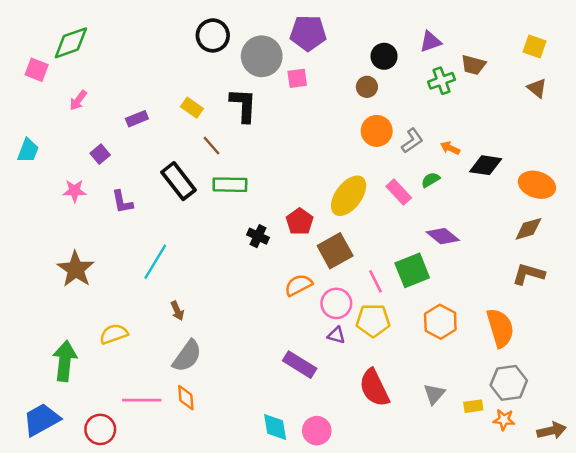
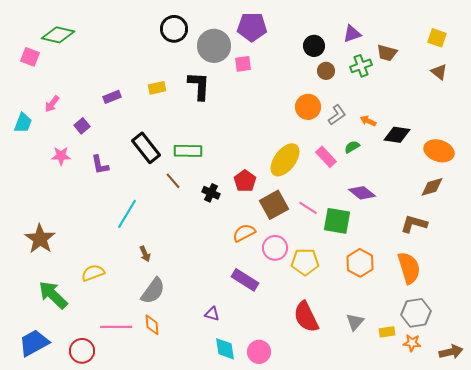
green diamond: (71, 43) -> (58, 35), turned 32
brown circle: (367, 87) -> (326, 71), moved
pink arrow: (78, 100) -> (52, 104), moved
yellow rectangle: (192, 108) -> (157, 88), turned -48
brown line: (212, 146) -> (173, 181), moved
brown star: (76, 269) -> (40, 239), moved
green square: (412, 270) -> (337, 221), turned 32
brown L-shape: (528, 274) -> (414, 224), moved
pink line: (375, 281) -> (308, 208), moved, turned -30
purple triangle: (336, 335) -> (212, 314), moved
green arrow: (65, 361) -> (53, 295), turned -52
purple rectangle: (300, 365) -> (245, 280), moved

